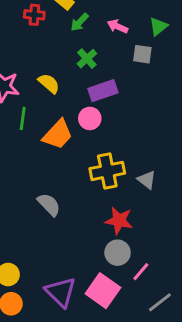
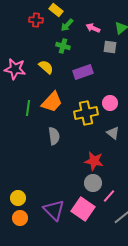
green cross: (87, 59) -> (63, 46), moved, turned -32
green line: (23, 118) -> (28, 108), moved
pink circle: (90, 118) -> (110, 103), moved
yellow cross: (107, 171) -> (86, 113), moved
gray semicircle: (49, 205) -> (54, 136), moved, turned 36

